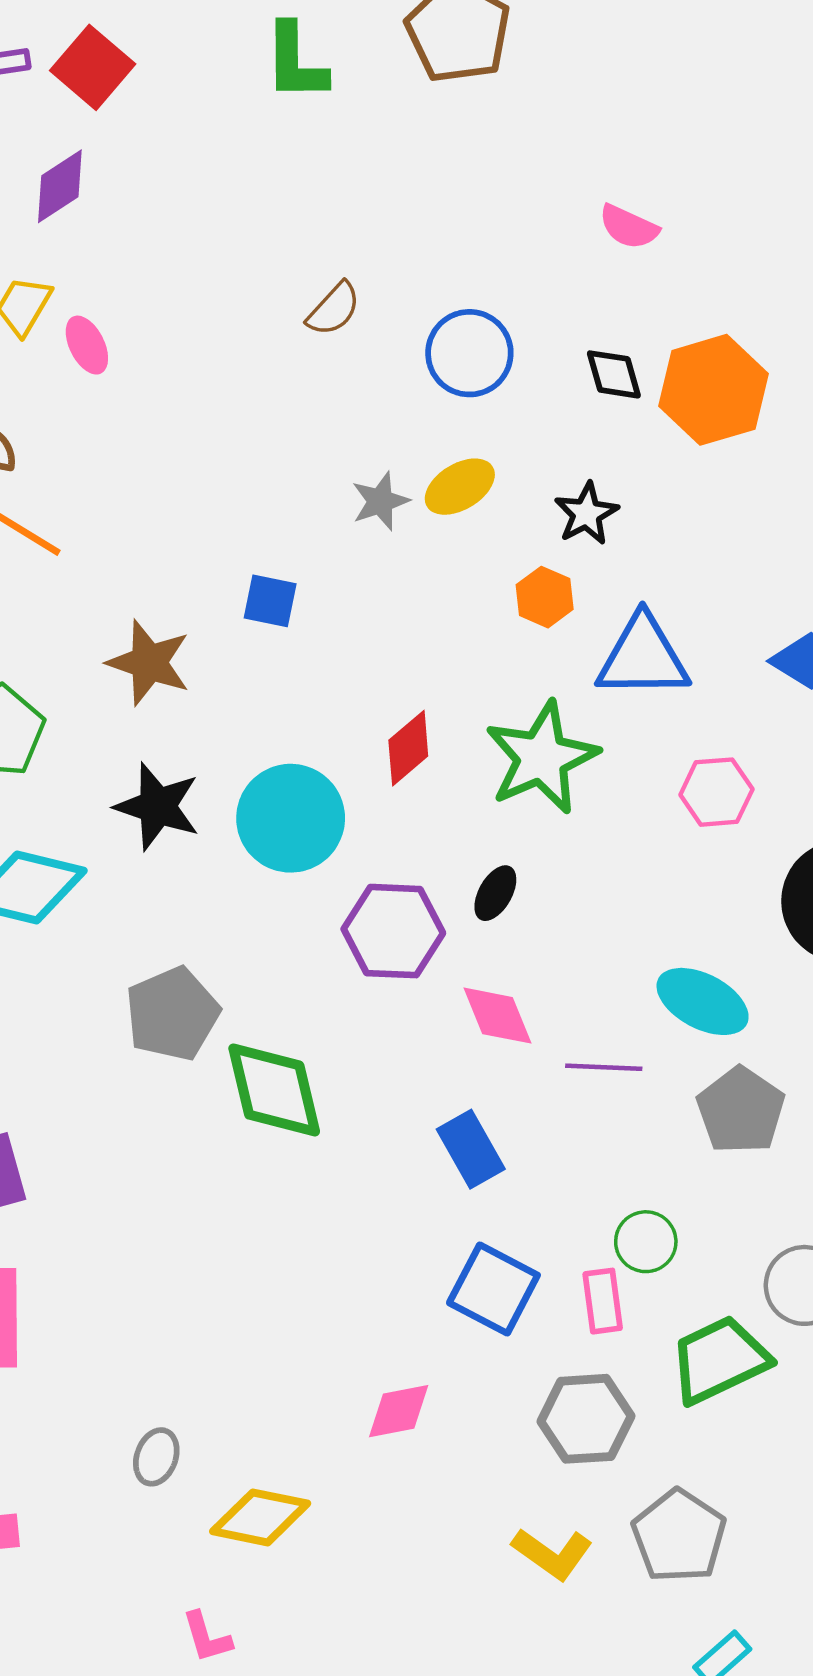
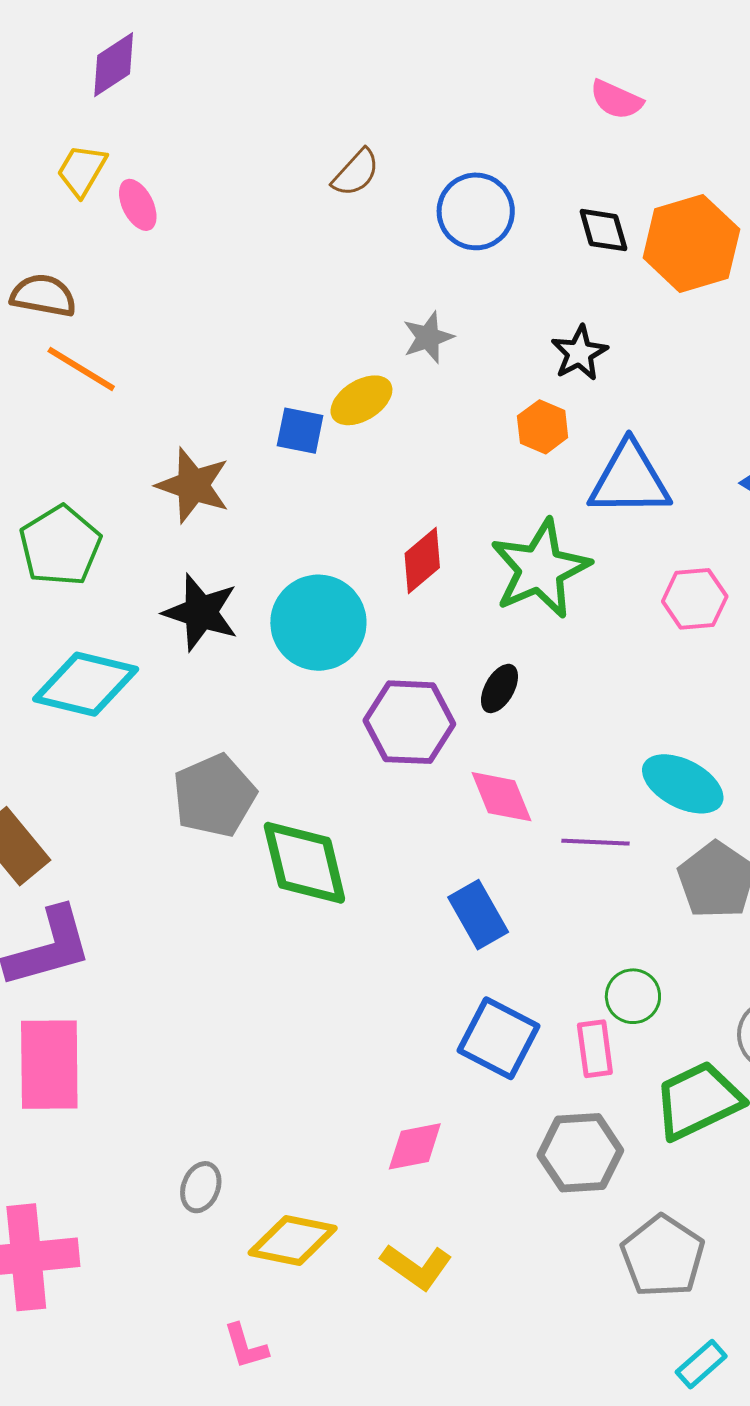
yellow ellipse: (460, 487) -> (361, 400), moved
gray star: (380, 501) -> (428, 337), moved
yellow L-shape: (552, 1554) -> (416, 1267), moved

